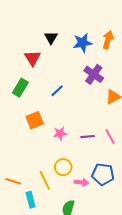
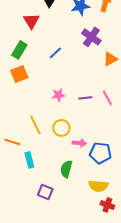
orange square: (35, 120) -> (19, 74), moved
blue pentagon: (103, 174) -> (100, 153), moved
yellow line: (45, 180) -> (35, 125), moved

